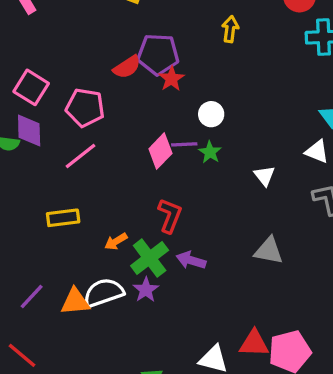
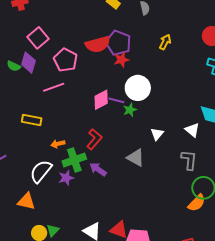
red semicircle: (127, 67) -> (98, 44), size x1.4
white circle: (211, 114) -> (138, 88), size x1.6
gray triangle: (269, 251) -> (136, 158), moved
white semicircle: (104, 293) -> (41, 171), turned -50
orange triangle: (75, 302) -> (26, 201), moved

